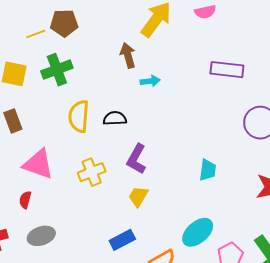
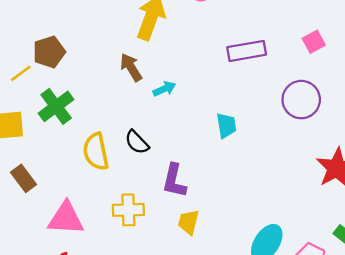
black semicircle: (115, 118) -> (137, 142), turned -115
cyan trapezoid: (208, 170) -> (226, 126), moved
yellow cross: (92, 172) -> (128, 210), turned 36

